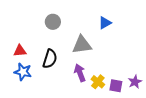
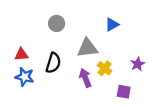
yellow cross: (98, 82) -> (105, 68), moved
purple star: (135, 82) -> (138, 64), moved

